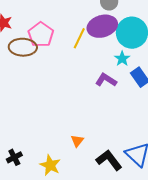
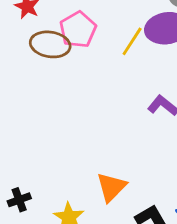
orange triangle: (77, 141) -> (111, 187), size x1.6

